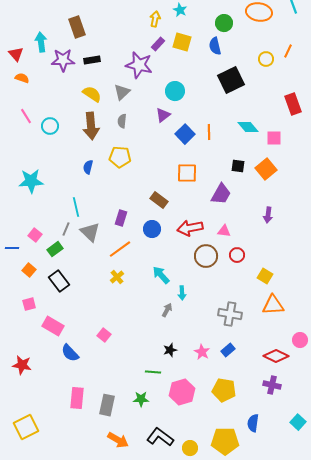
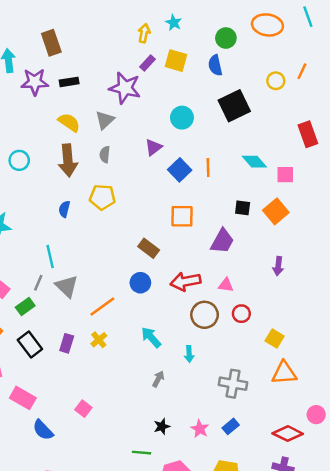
cyan circle: (175, 91) -> (182, 118), moved
purple rectangle: (121, 218) -> (67, 343), moved
cyan arrow: (182, 293) -> (189, 354), moved

